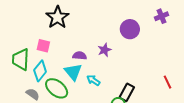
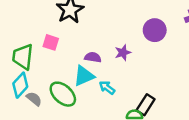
cyan diamond: (40, 71) -> (20, 85), moved
cyan triangle: (73, 72) -> (84, 76), turned 42

